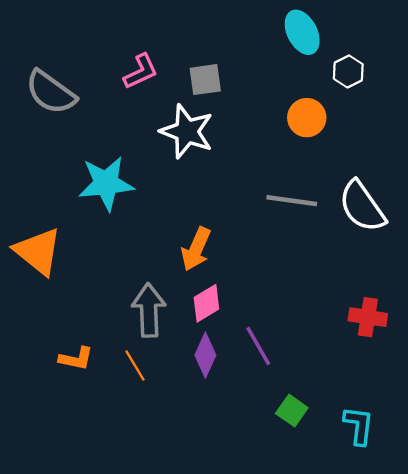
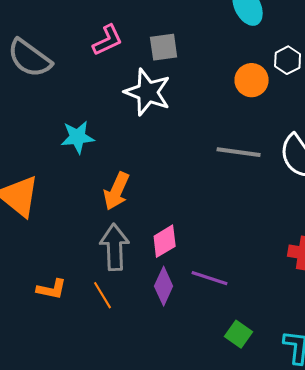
white hexagon: (348, 71) -> (288, 60), moved
cyan star: (106, 183) -> (78, 137), size x0.7
orange arrow: (196, 249) -> (117, 191), moved
purple line: (258, 346) -> (210, 278), turned -42

